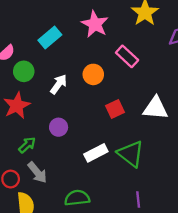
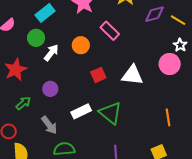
green circle: (24, 71) -> (36, 38), moved
gray arrow: (37, 172) -> (49, 125), moved

